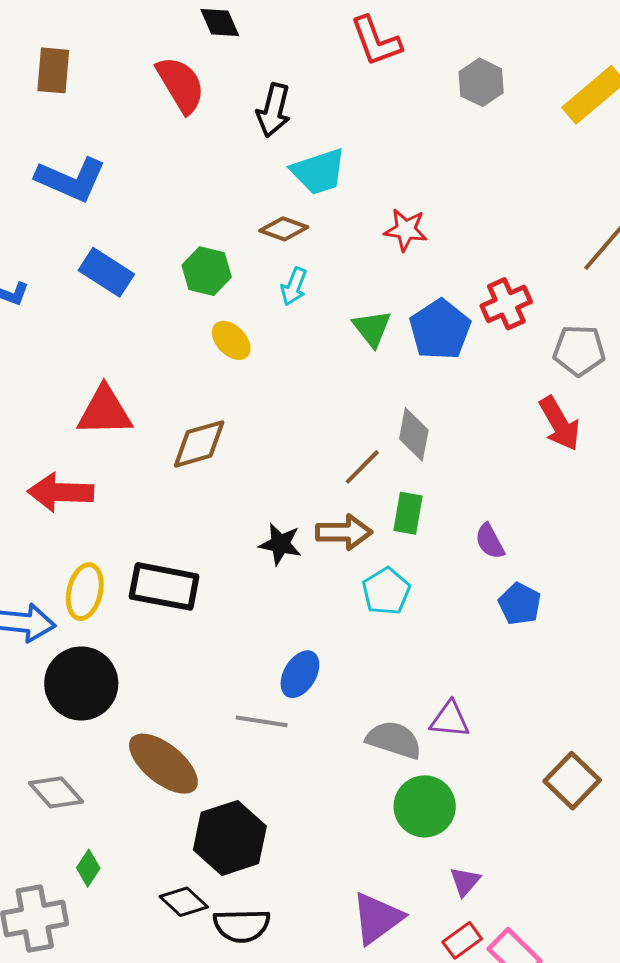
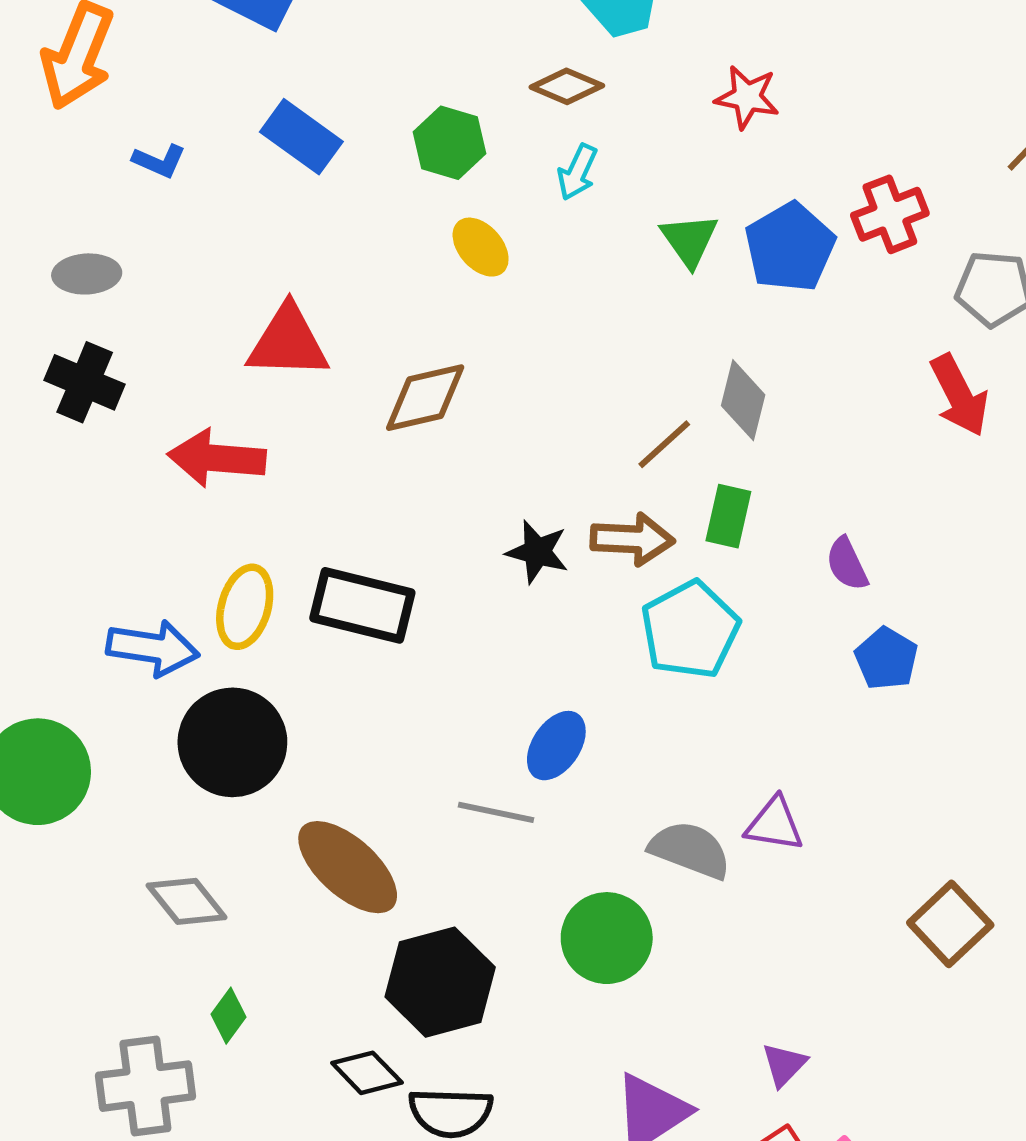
cyan pentagon: (386, 591) -> (690, 630), size x1.4
green circle: (425, 806) -> (607, 938), moved

